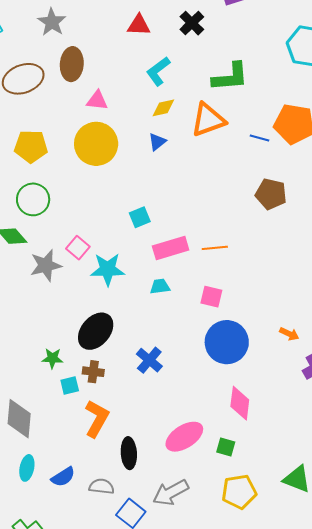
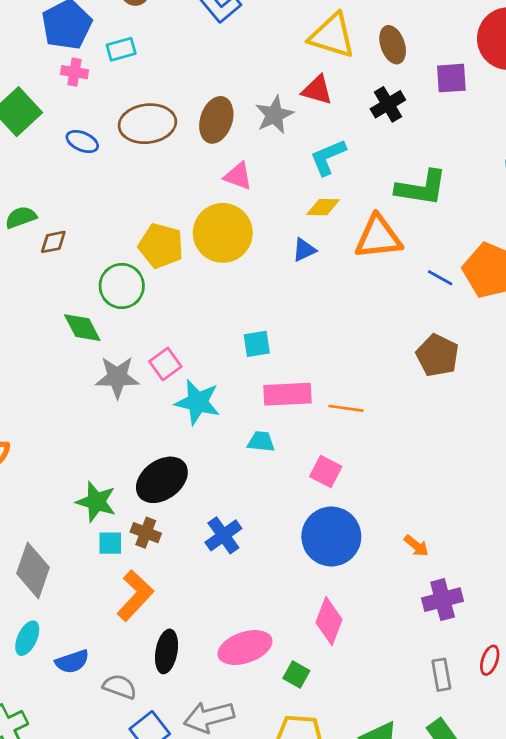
gray star: (52, 22) -> (274, 115), moved
yellow pentagon: (31, 146) -> (161, 246), moved
green star: (52, 358) -> (96, 502), size x1.4

